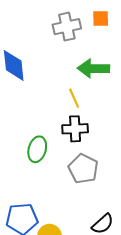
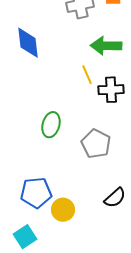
black cross: (75, 129) -> (111, 90), moved

